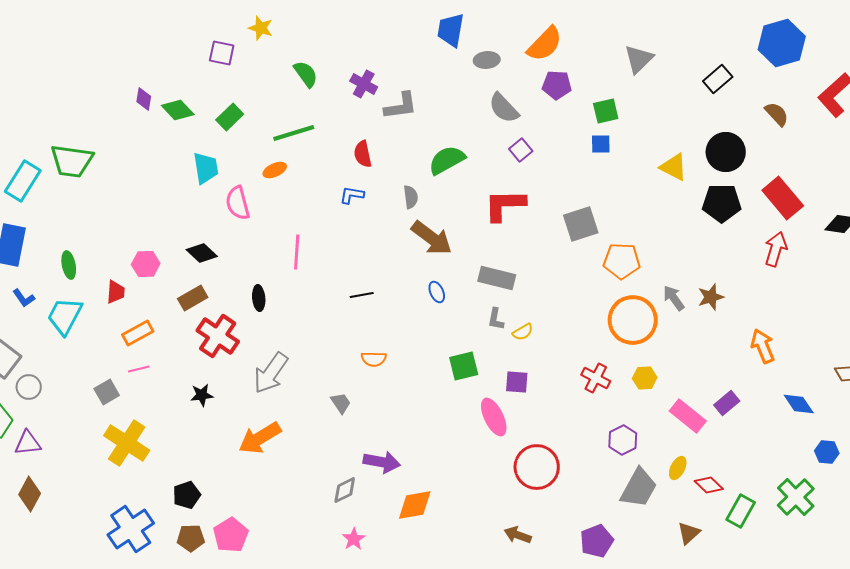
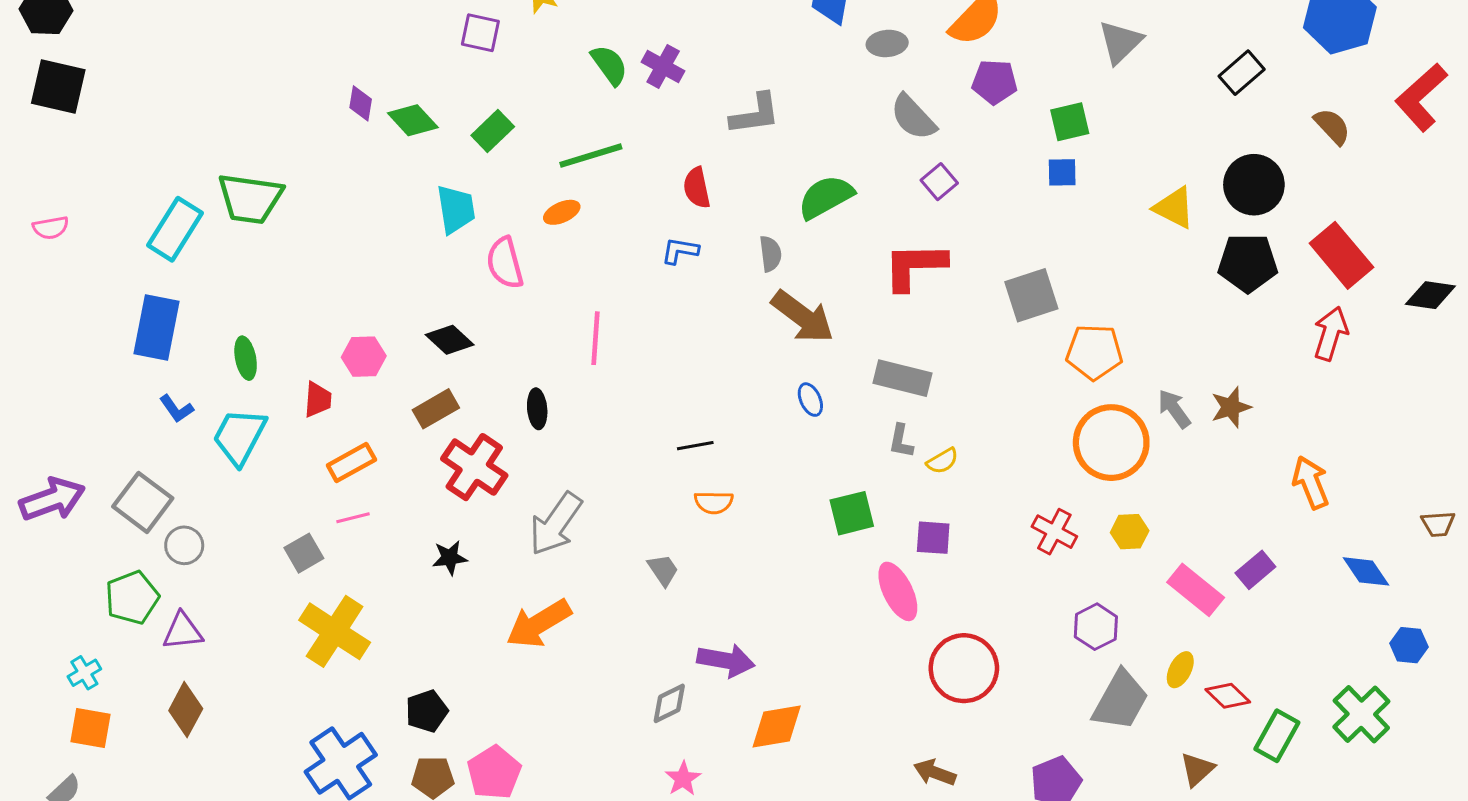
purple cross: (364, 84) -> (663, 67), moved
black line: (362, 295) -> (695, 446), moved

